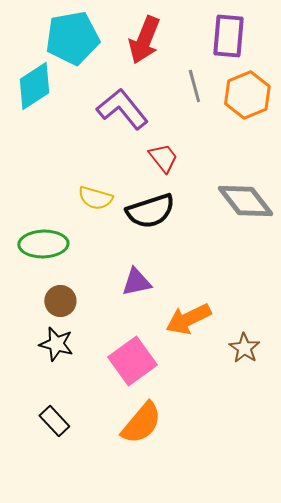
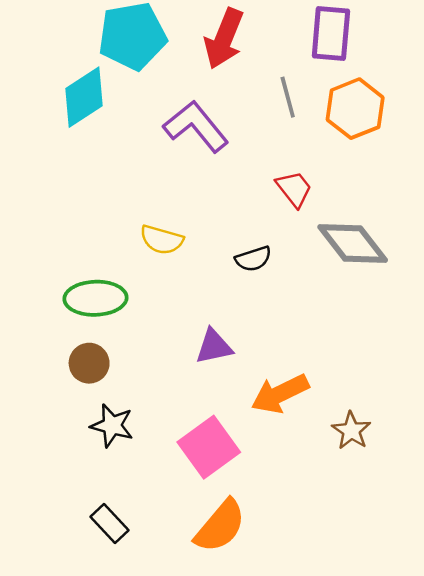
red trapezoid: (163, 158) -> (294, 189), moved
black semicircle: (150, 211) -> (253, 259), moved, size x0.6
brown circle: (60, 301) -> (89, 363), moved

